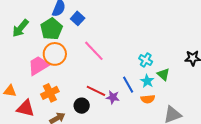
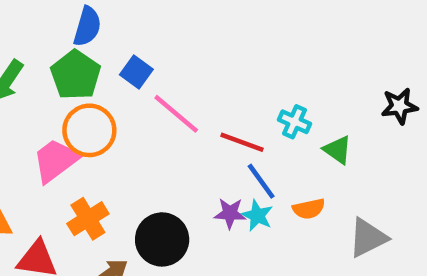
blue square: (78, 18) -> (136, 72), moved
cyan star: (147, 81) -> (257, 215), moved
red line: (96, 91) -> (242, 142), moved
black circle: (82, 106) -> (162, 239), size x1.5

